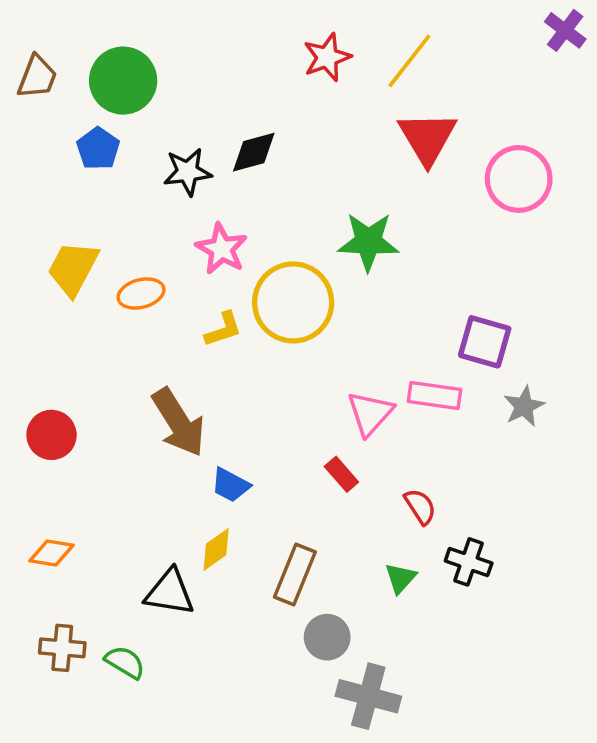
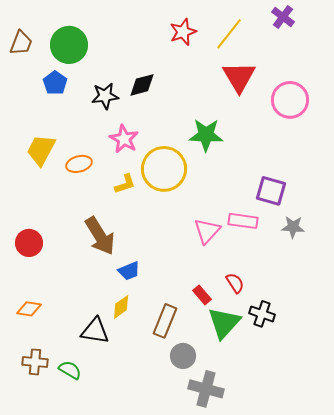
purple cross: (565, 30) -> (283, 17), moved
gray star: (524, 406) -> (293, 227), turned 30
red rectangle: (341, 474) -> (202, 295), moved
blue trapezoid: (230, 485) -> (129, 271), turned -50
green triangle: (401, 578) -> (224, 323), size x1.8

